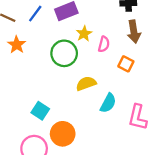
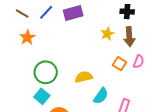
yellow star: (84, 34) -> (107, 34), moved
pink semicircle: (104, 44) -> (139, 61), moved
green circle: (64, 53) -> (46, 72), moved

